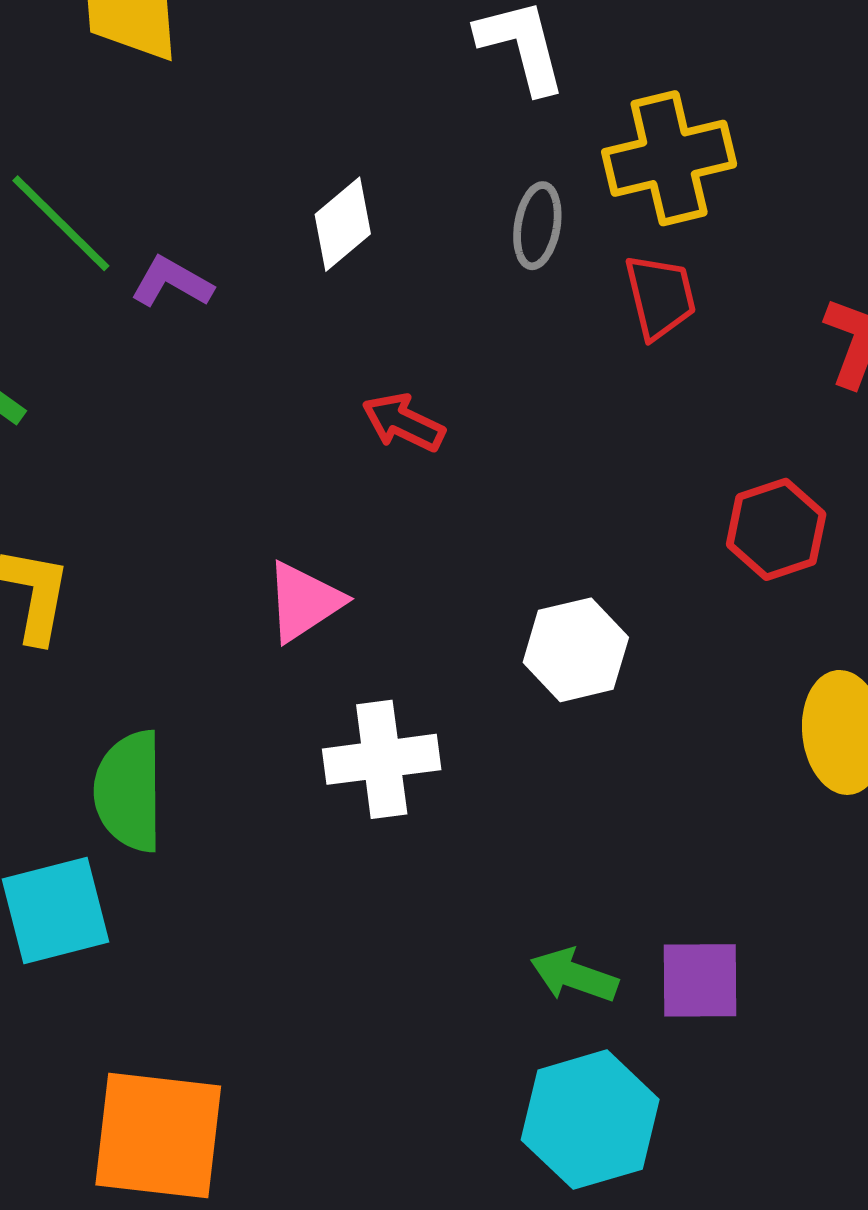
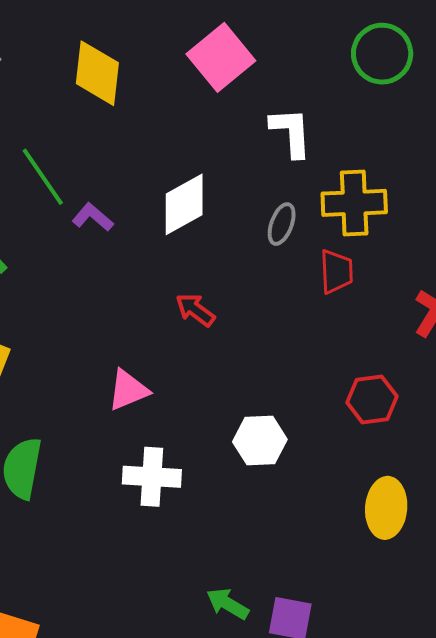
white diamond: (343, 224) -> (184, 204), size x1.4

